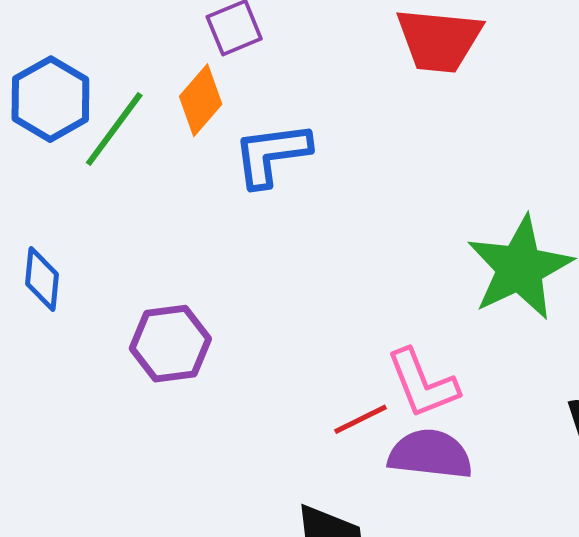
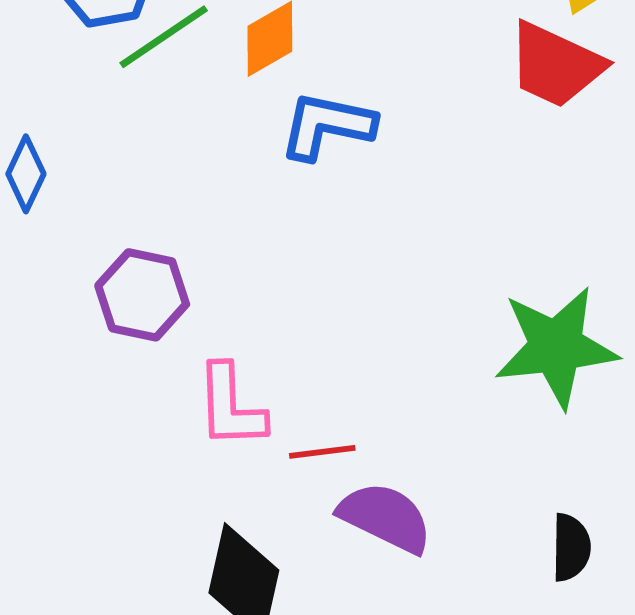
pink L-shape: (422, 384) -> (231, 406), moved

